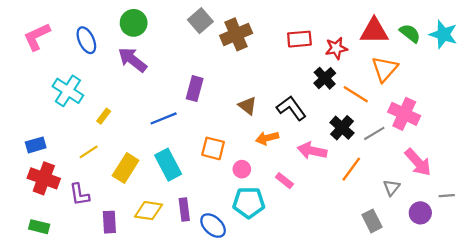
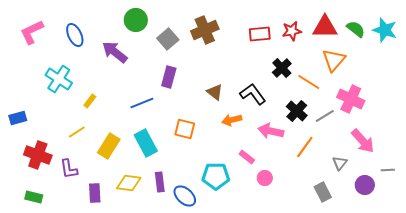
gray square: (200, 21) -> (168, 39), moved
green circle: (134, 23) -> (136, 20), moved
red star: (336, 48) -> (292, 31), moved
blue rectangle: (36, 145) -> (18, 118), moved
pink circle: (242, 169) -> (265, 178), moved

